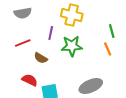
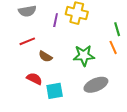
purple line: (51, 33) -> (56, 20), moved
green star: (72, 46) -> (84, 55), moved

